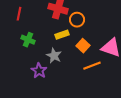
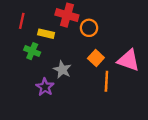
yellow rectangle: (62, 35) -> (46, 34), moved, turned 32
orange line: (92, 66) -> (106, 81), turned -66

